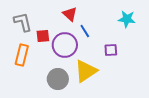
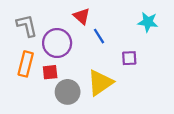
red square: (43, 36) -> (50, 72), moved
purple circle: (65, 45) -> (57, 43), moved

